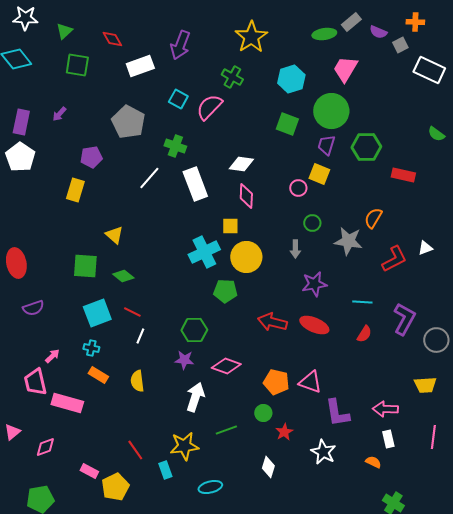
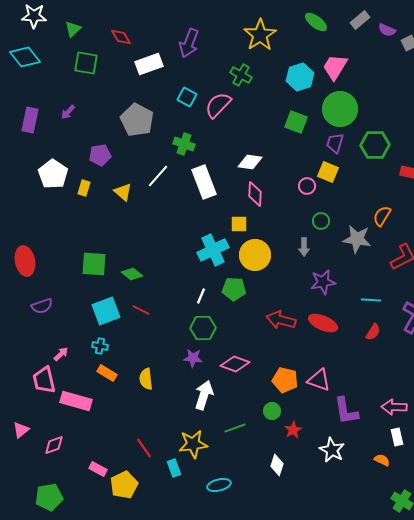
green ellipse: (324, 34) -> (316, 22), moved, turned 45
pink trapezoid: (345, 69) -> (335, 67), moved
white pentagon: (20, 157) -> (53, 174), moved
yellow rectangle: (75, 190) -> (84, 188), size x0.7
yellow triangle: (114, 235) -> (123, 192), moved
white line: (140, 336) -> (201, 296), moved

